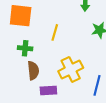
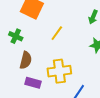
green cross: (25, 48) -> (16, 36), moved

